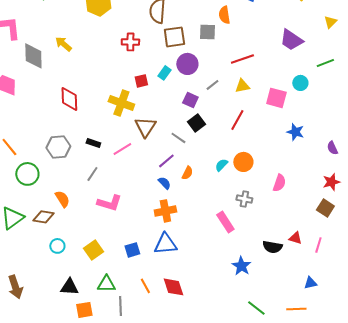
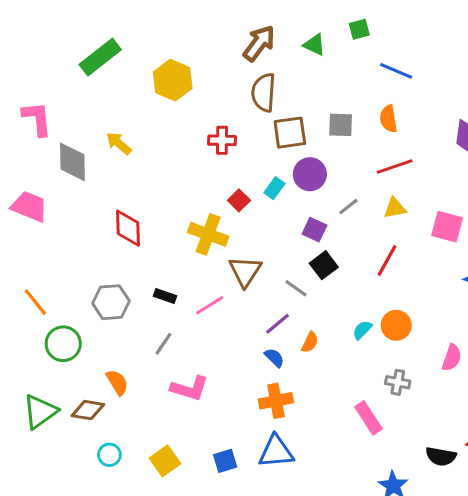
orange semicircle: (224, 15) -> (388, 119), moved
red square: (141, 81) -> (239, 200), turned -32

